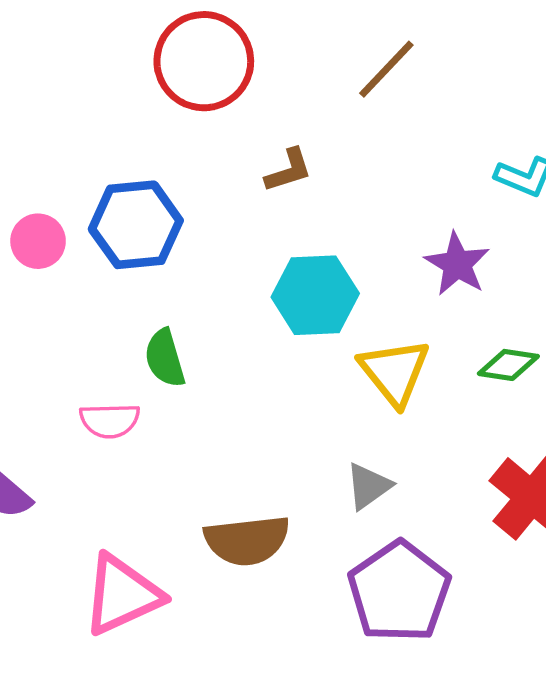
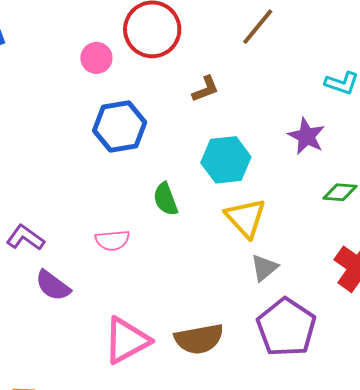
pink circle: (38, 241) -> (96, 58), moved
green semicircle: (165, 358) -> (166, 199), moved
yellow triangle: (394, 372) -> (246, 218), moved
brown semicircle: (247, 540) -> (199, 339), moved

